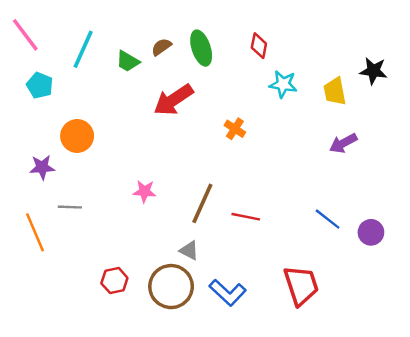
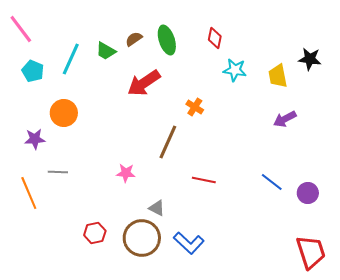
cyan line: (83, 49) -> (71, 59), moved
pink star: (145, 191) -> (126, 173), moved
brown line: (202, 203) -> (168, 142), moved
red trapezoid: (301, 285) -> (311, 252), moved

